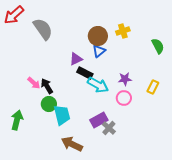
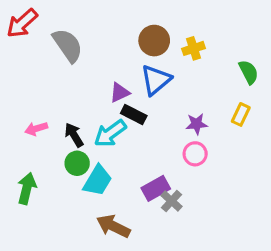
brown circle: (98, 36) -> (154, 41), moved
blue triangle: (99, 51) -> (156, 80), size x1.5
pink arrow: (34, 83) -> (36, 129), moved, turned 120
cyan arrow: (98, 85) -> (110, 133), moved, turned 115
yellow rectangle: (153, 87) -> (241, 114), moved
cyan trapezoid: (62, 115) -> (98, 181), turned 45

